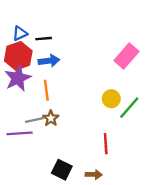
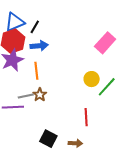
blue triangle: (20, 33) -> (15, 22), size x1.5
black line: (44, 39) -> (35, 27), turned -56

